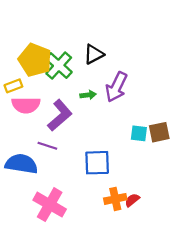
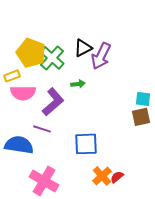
purple arrow: (116, 87) -> (101, 56), moved
cyan square: (139, 133) -> (143, 99), moved
orange cross: (115, 199) -> (102, 176), turned -30

